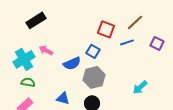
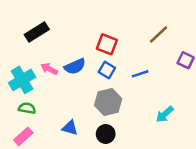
red square: (106, 29) -> (107, 44), moved
blue line: (127, 42) -> (140, 74), moved
blue semicircle: (72, 63) -> (75, 66), moved

